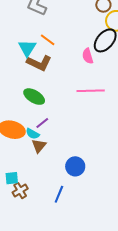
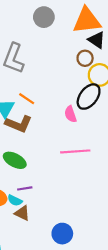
purple line: (42, 123) -> (25, 188), turned 32
brown triangle: (39, 146) -> (22, 213), turned -42

